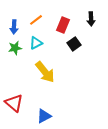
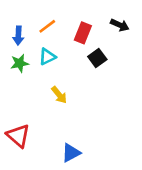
black arrow: (91, 19) -> (120, 25), turned -64
yellow arrow: (45, 72) -> (59, 95), size x0.6
blue triangle: (44, 116) -> (71, 153), moved

